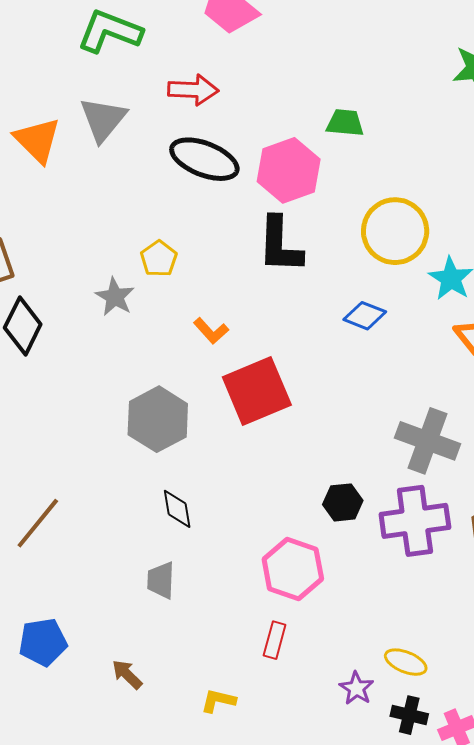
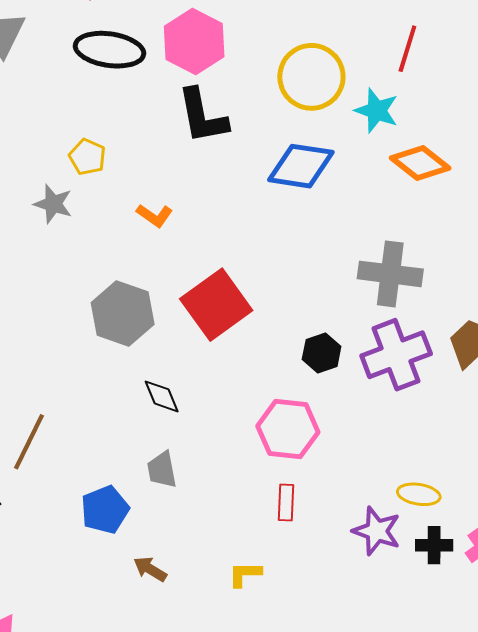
blue diamond: (365, 316) -> (301, 166), size x1.6
red square: (257, 391) -> (216, 305), moved
blue pentagon: (43, 642) -> (105, 510), moved
purple star: (356, 688) -> (377, 531), size x1.4

